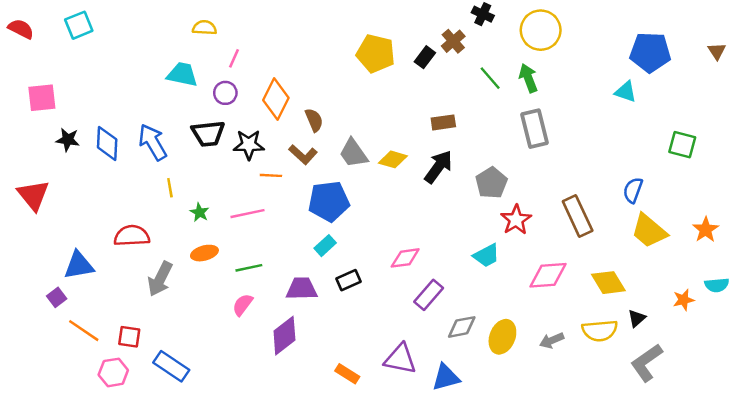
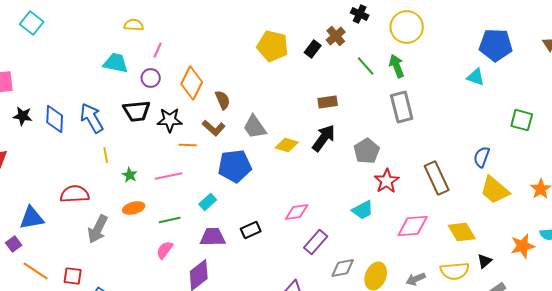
cyan square: (79, 25) -> (32, 23), turned -30
yellow diamond: (393, 159) -> (287, 145), moved
cyan rectangle: (325, 246) -> (208, 202), moved
orange star: (683, 300) -> (523, 246), size x1.4

